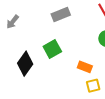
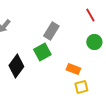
gray rectangle: (61, 14) -> (51, 31), moved, turned -36

